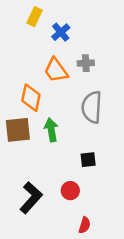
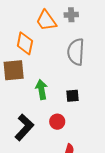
green arrow: (51, 130) -> (42, 90), moved

